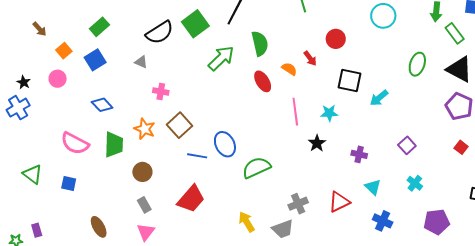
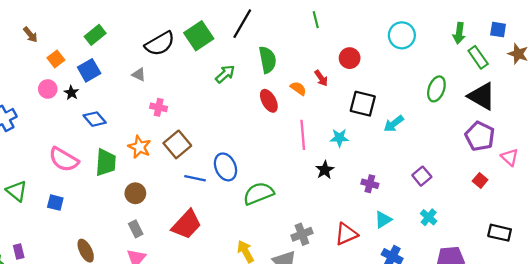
green arrow: (221, 58) -> (225, 74), size x0.7
black star: (24, 82) -> (71, 93), moved
cyan triangle: (373, 187) -> (383, 220), turned 42

